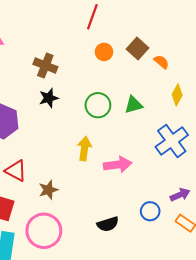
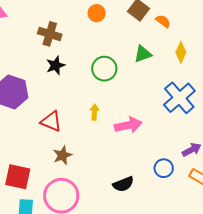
orange circle: (104, 52) -> (97, 13), moved
green triangle: (134, 105) -> (143, 54), moved
yellow arrow: (84, 149) -> (94, 112), size x0.7
red triangle: (16, 171) -> (51, 121), moved

